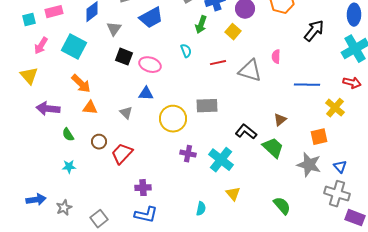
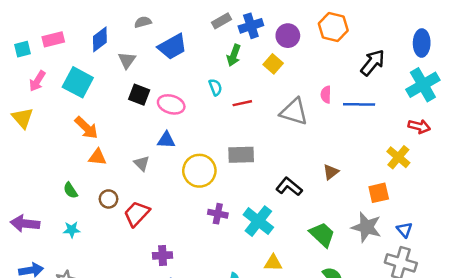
red line: (218, 63) -> (242, 103), moved
blue line: (307, 85) -> (359, 104), moved
purple arrow: (48, 109) -> (25, 224), moved
green trapezoid: (273, 148) -> (322, 235), moved
yellow triangle: (233, 194) -> (273, 263), turned -49

